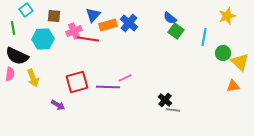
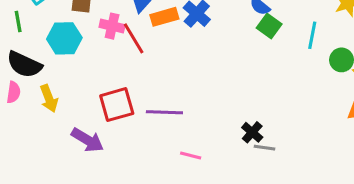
pink cross: (74, 31) -> (112, 26), turned 35
red line: (88, 39) -> (134, 38), turned 50
pink line: (125, 78) -> (191, 155), moved, turned 40
purple arrow: (58, 105) -> (87, 140), size x1.5

